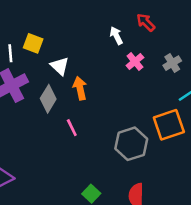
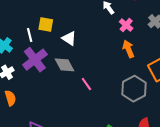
orange arrow: (80, 88) -> (128, 49), moved
gray diamond: (48, 99) -> (65, 65), turned -50

